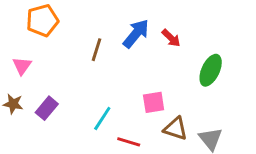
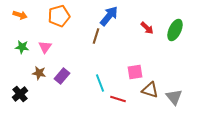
blue arrow: (136, 34) -> (109, 16), moved
green ellipse: (211, 70) -> (175, 30), moved
cyan line: (102, 118) -> (100, 83), turned -54

